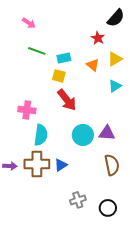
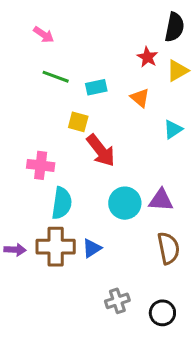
black semicircle: (116, 18) -> (174, 27), turned -30
yellow triangle: (115, 59) -> (177, 71), moved
yellow square: (59, 76) -> (78, 122), moved

